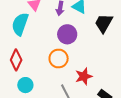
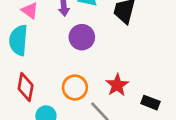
orange circle: (59, 58) -> (75, 88), moved

